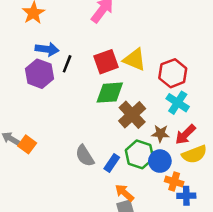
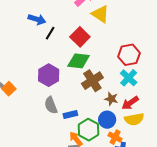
yellow triangle: (135, 60) -> (100, 14), moved
red square: (106, 62) -> (80, 37), turned -36
purple hexagon: (39, 74) -> (49, 75), moved
green hexagon: (139, 154) -> (88, 130), moved
blue rectangle: (112, 163) -> (70, 114), turned 32

